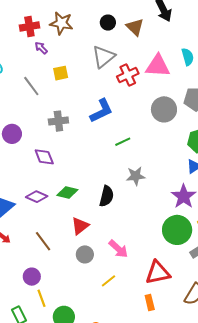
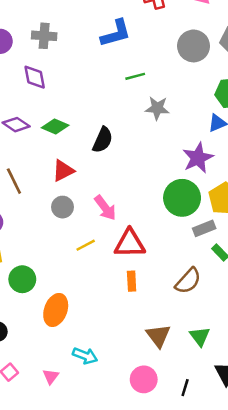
gray cross: (58, 121) -> (44, 36), moved
gray star: (136, 176) -> (157, 108), moved
red triangle: (158, 273) -> (130, 243), moved

